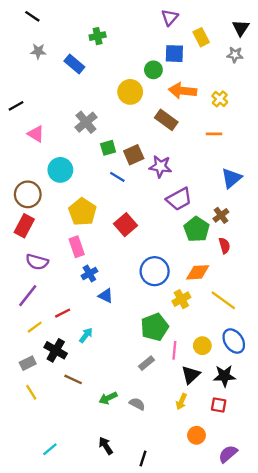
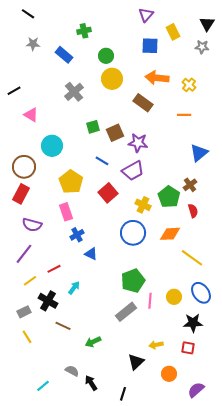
green circle: (153, 70) -> (106, 56), moved
gray cross: (86, 122) -> (74, 92), moved
blue line: (117, 177) -> (102, 161), moved
purple trapezoid: (179, 199) -> (133, 171), moved
yellow cross: (181, 299) -> (143, 205), moved, turned -35
gray rectangle: (146, 363) -> (126, 312), size x1.5
black triangle: (191, 375) -> (136, 362), moved
yellow arrow: (181, 402) -> (156, 345), turned 56
gray semicircle: (137, 404) -> (72, 371), moved

